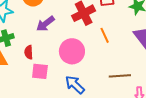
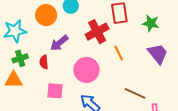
red semicircle: (29, 52) -> (44, 62), moved
brown line: (120, 76) -> (135, 93), turned 30

